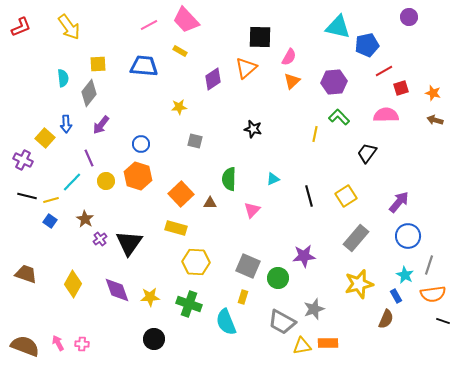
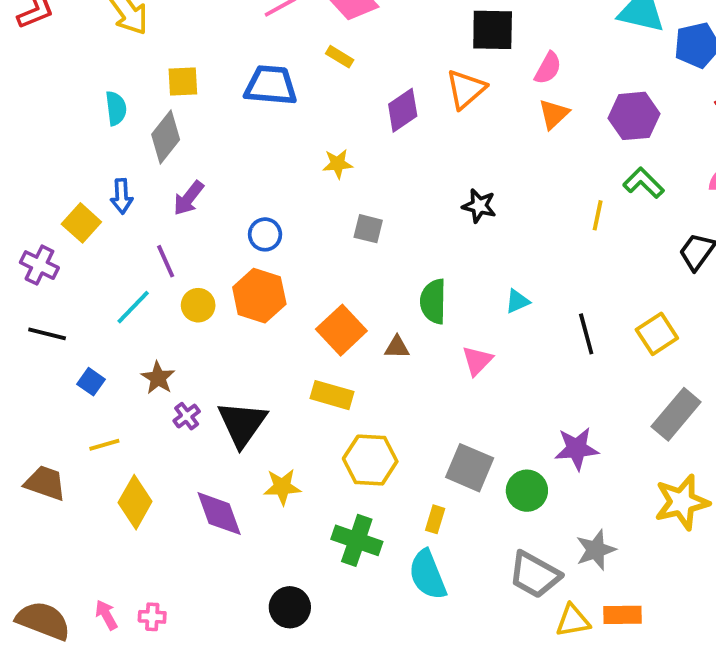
yellow line: (51, 200) -> (104, 445), moved
yellow star: (150, 297) -> (282, 487), moved
yellow rectangle: (243, 297) -> (435, 519), moved

